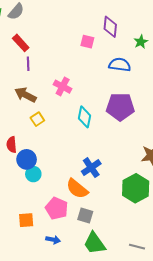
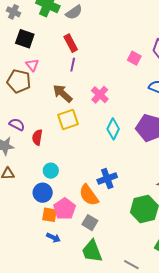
yellow square: (37, 119) -> (68, 119), size x1.5
blue circle: (27, 159) -> (43, 193), moved
orange square: (26, 220) -> (50, 215), moved

